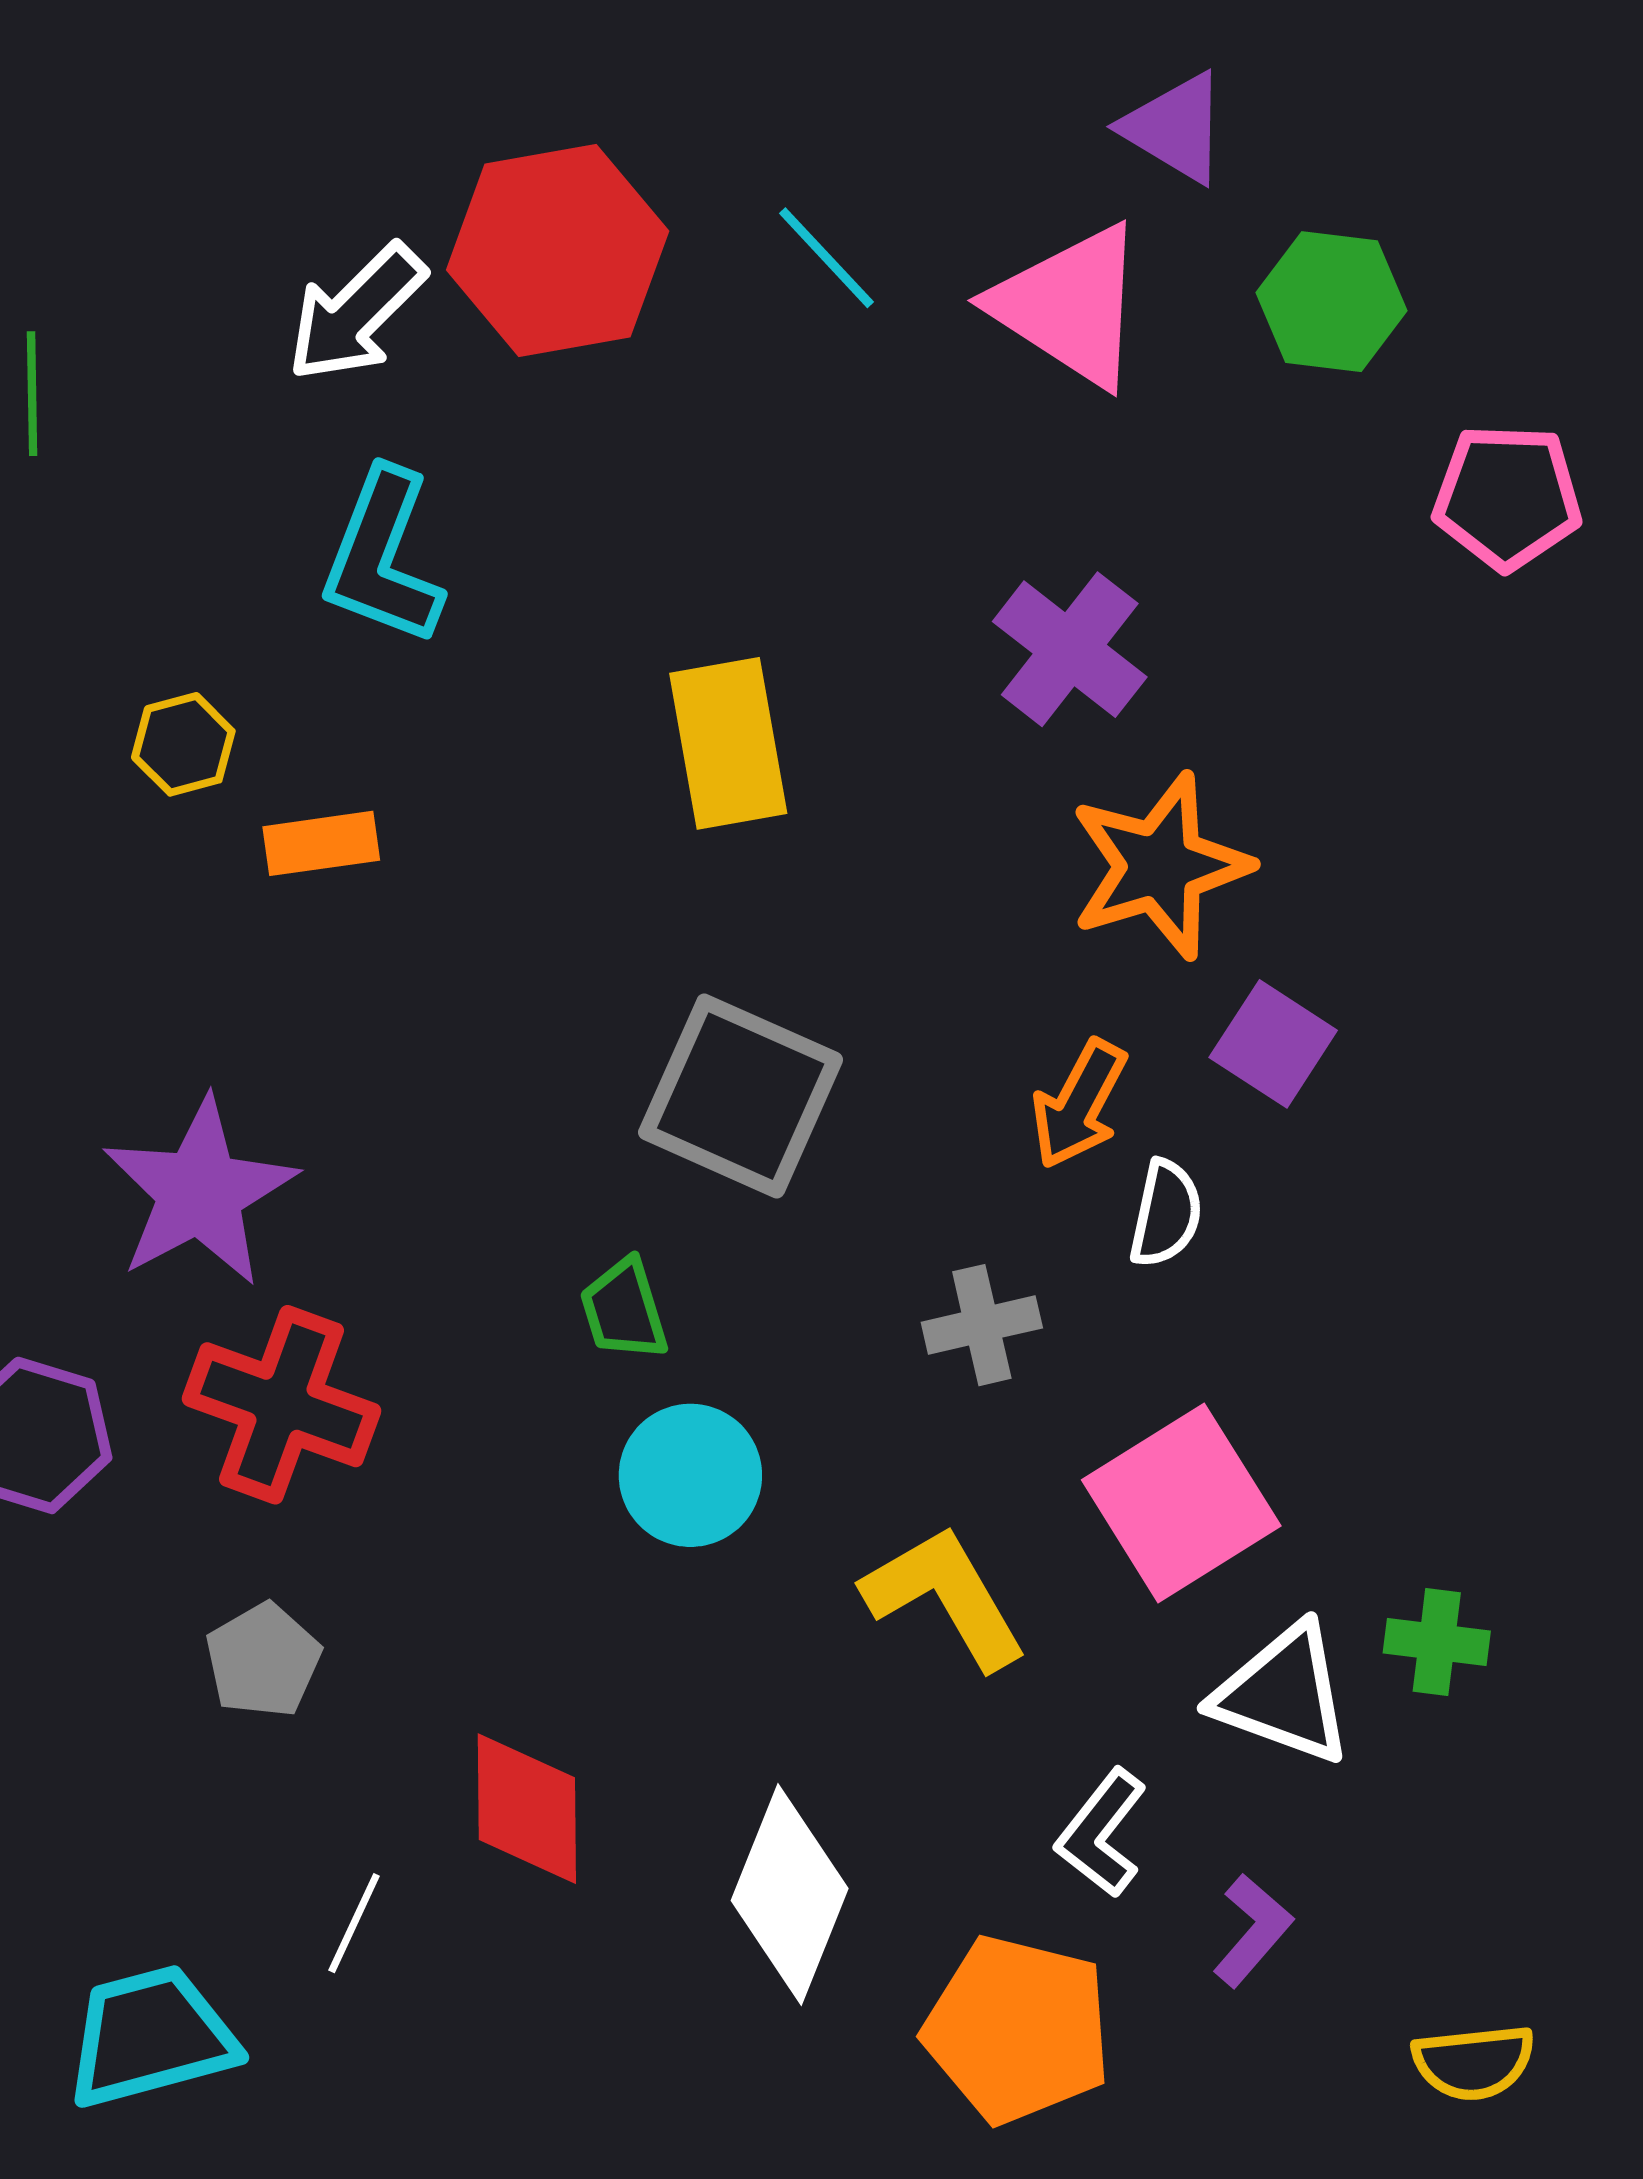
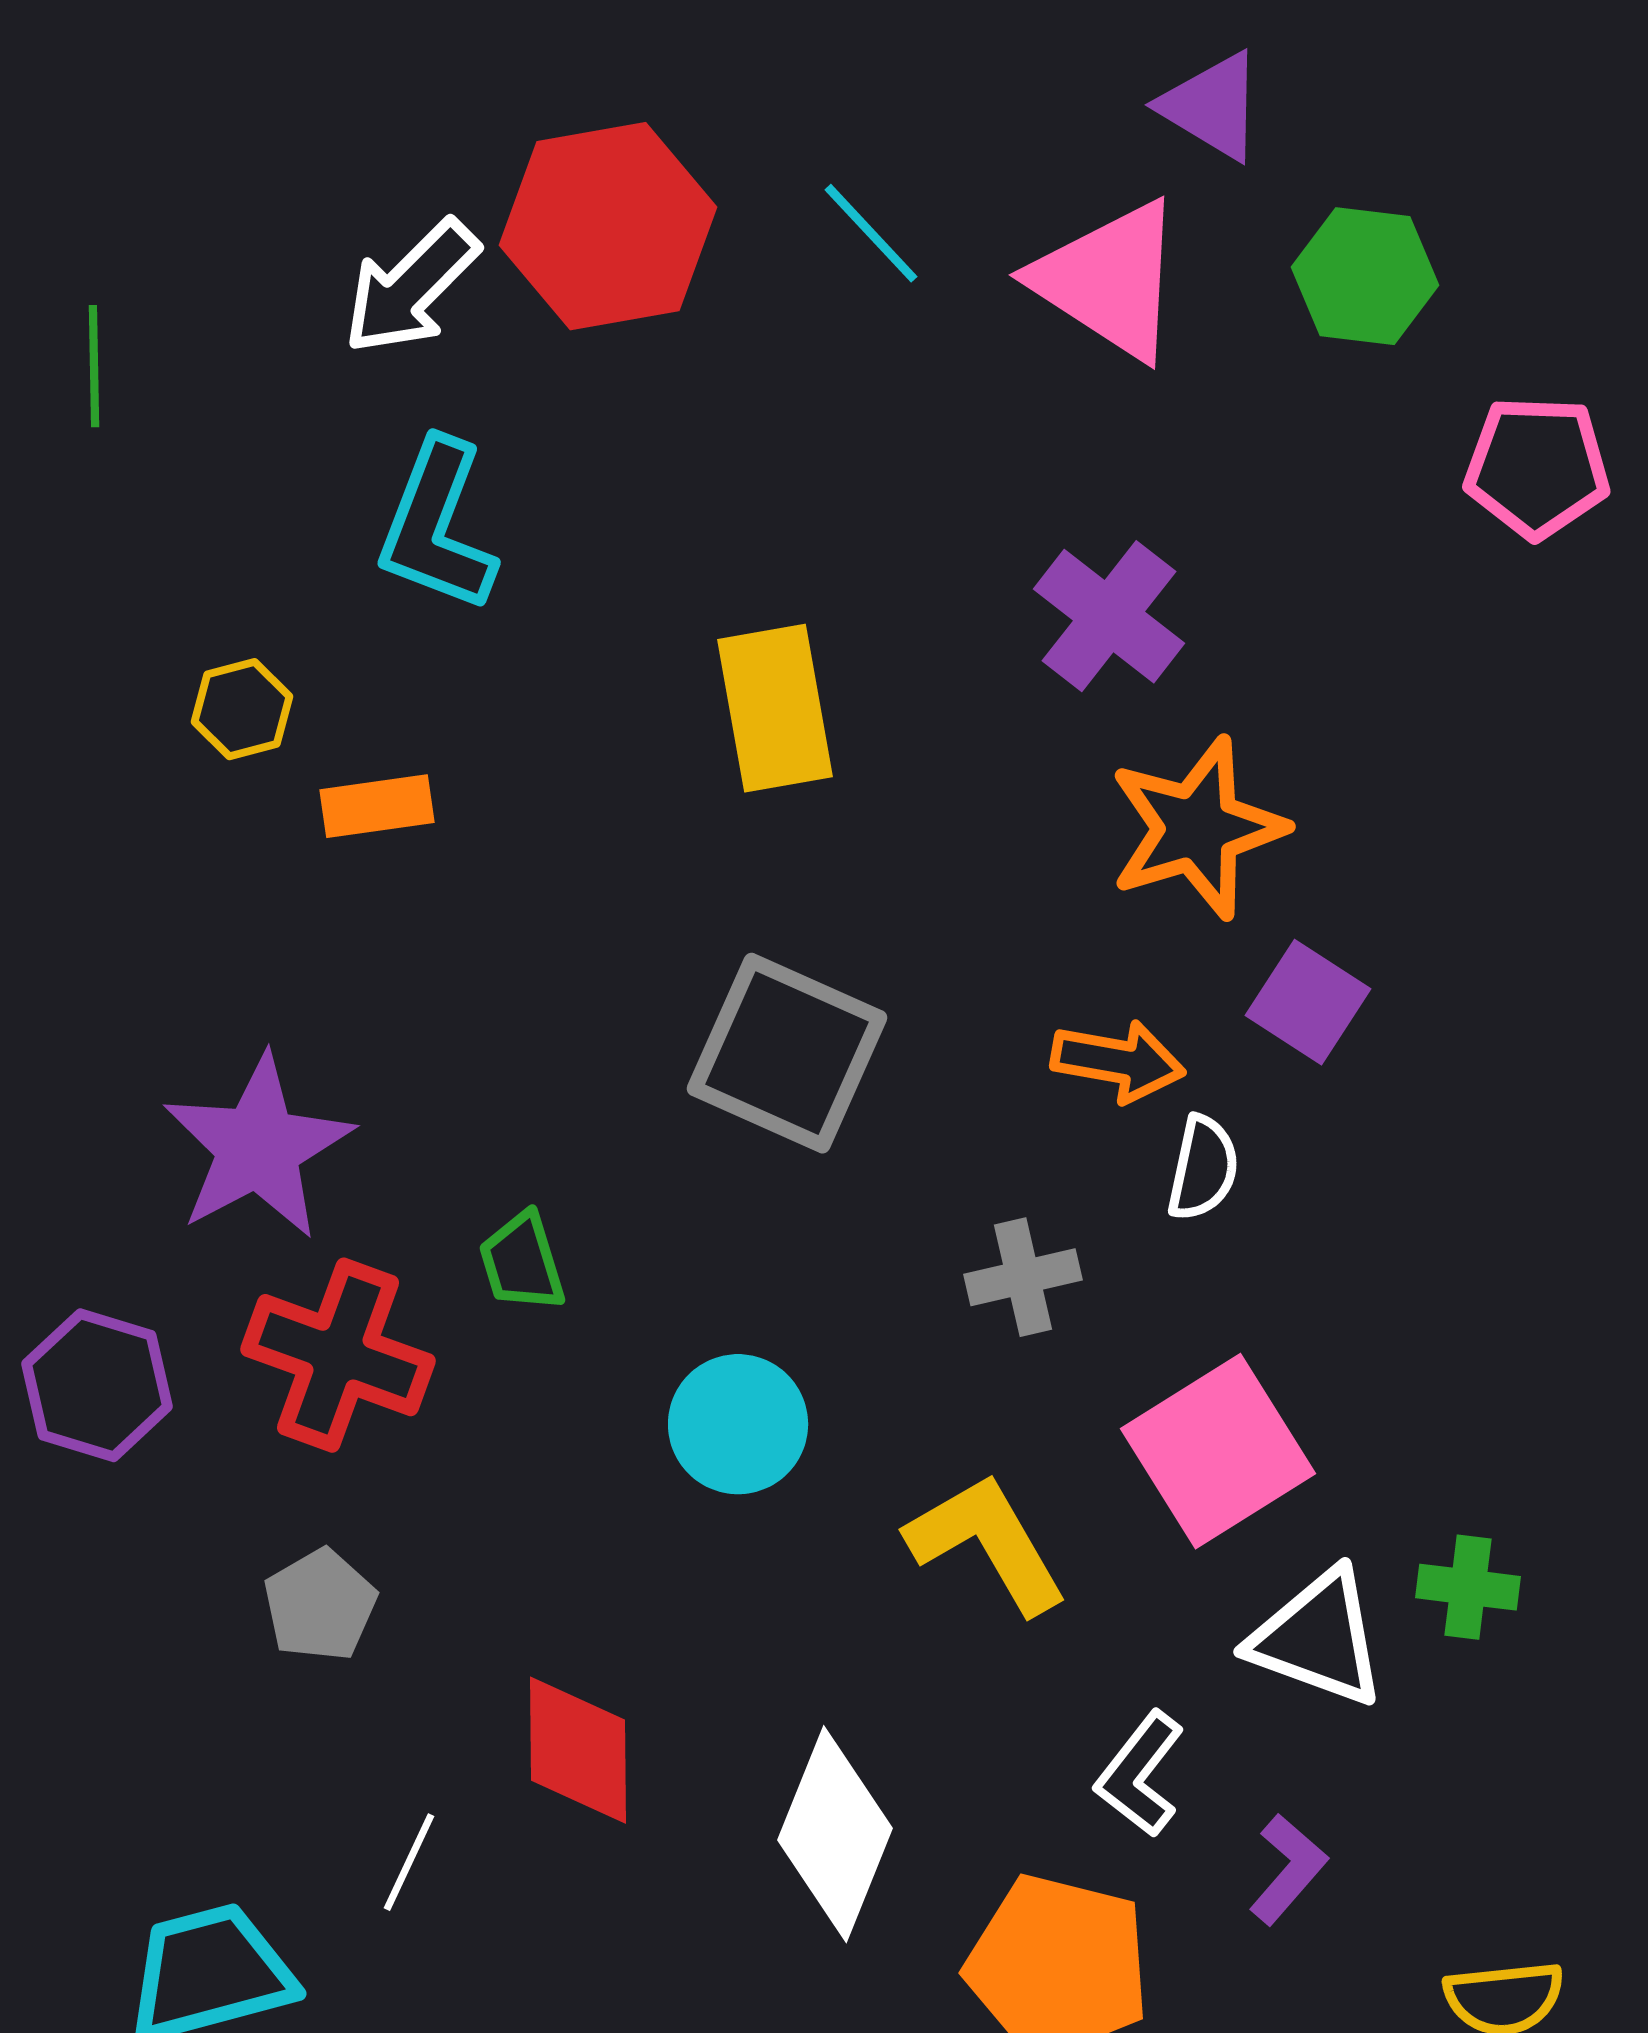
orange arrow: (1079, 1104) -> (1118, 1061), turned -108
green trapezoid: (624, 1310) -> (522, 1262), moved

